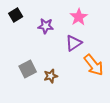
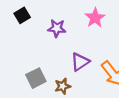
purple triangle: (74, 43) -> (80, 62), moved

